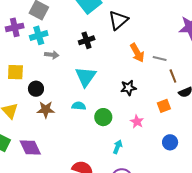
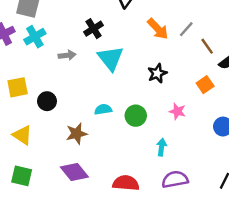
gray arrow: (52, 55) -> (67, 55), moved
gray line: (160, 58) -> (186, 29), turned -48
cyan triangle: (86, 77) -> (111, 58), moved
brown star: (46, 110) -> (77, 134), moved
purple diamond: (30, 148) -> (74, 172), moved

